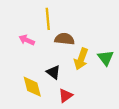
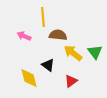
yellow arrow: (81, 59) -> (73, 53), turned 108
red triangle: (66, 96) -> (71, 81), moved

